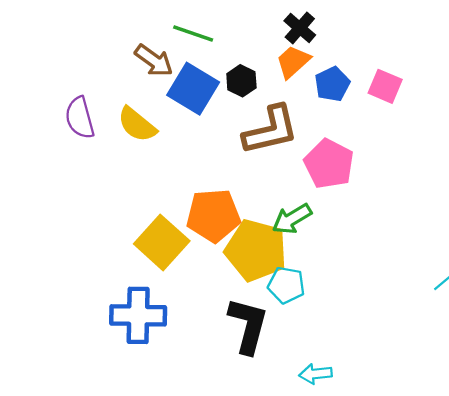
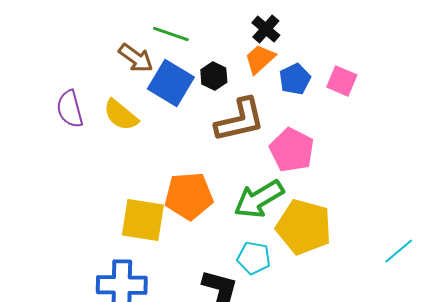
green arrow: (292, 219) -> (259, 199), size x1.4
yellow square: (162, 242) -> (143, 220), turned -33
yellow pentagon: (256, 250) -> (304, 227), moved

